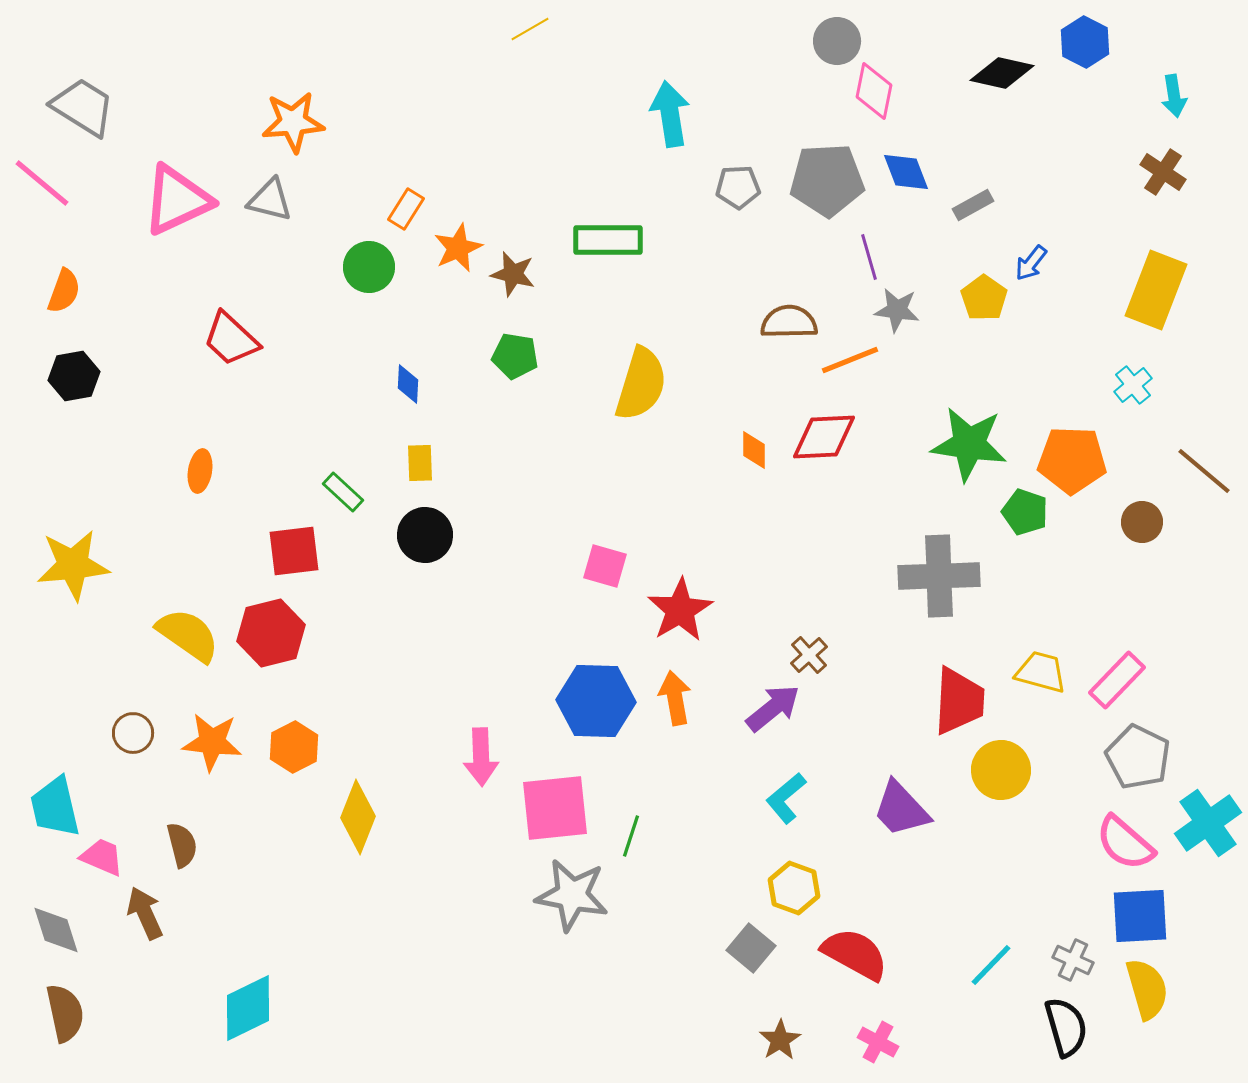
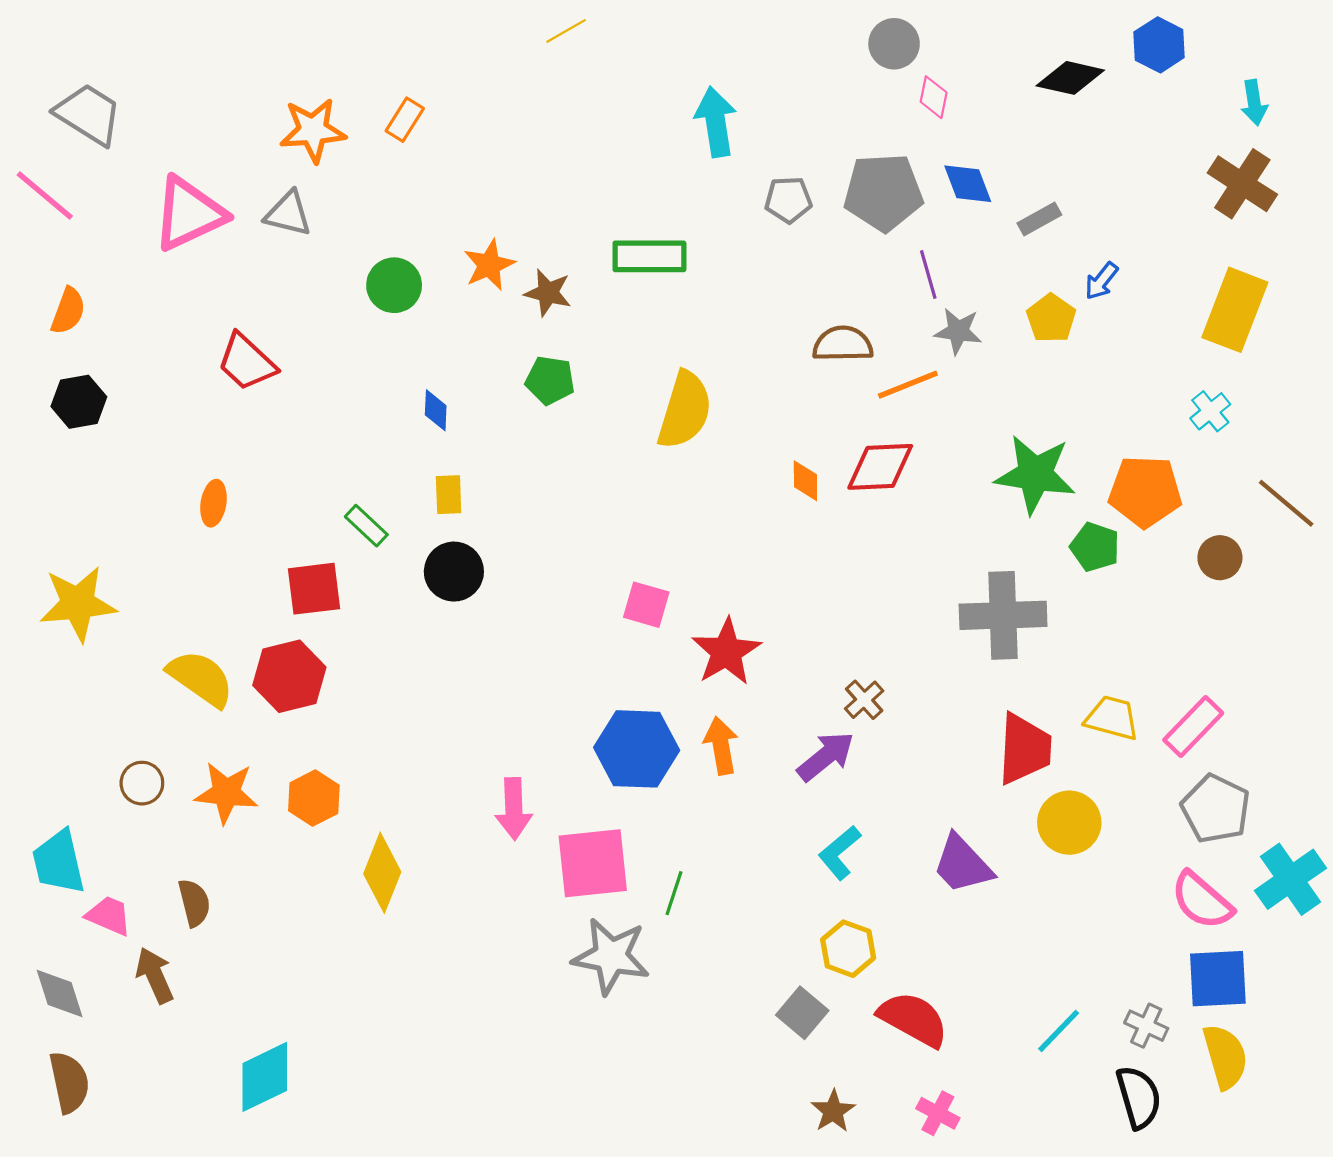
pink diamond: (874, 91) -> (934, 97), size x0.7
brown cross: (1163, 172) -> (1242, 184), size x1.4
orange rectangle: (406, 209) -> (405, 120), moved

